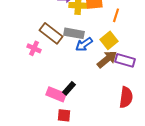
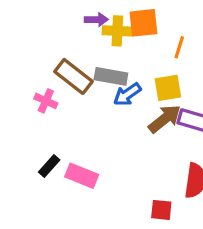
yellow square: (109, 40) -> (168, 88), turned 30
black rectangle: (69, 88) -> (49, 166), moved
red square: (64, 115) -> (161, 210), moved

